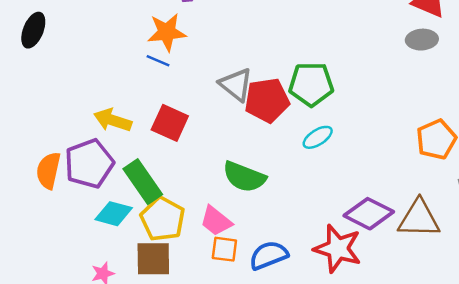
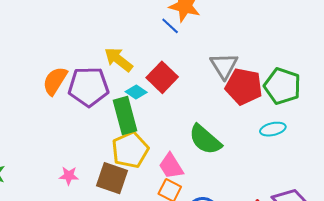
cyan diamond: (114, 214) -> (136, 92), moved, size x0.7

